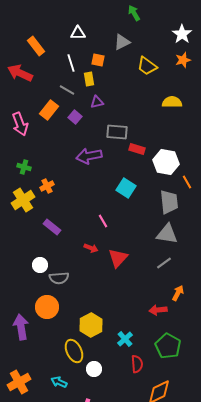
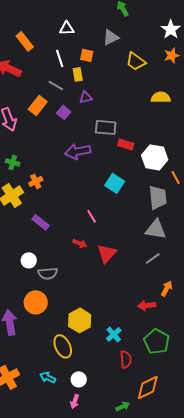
white circle: (94, 369) -> (79, 379), moved

